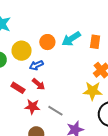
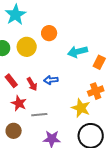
orange circle: (47, 42) -> (49, 33), moved
blue arrow: (36, 65) -> (51, 80), moved
gray line: (55, 111) -> (39, 115), turned -56

